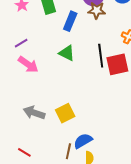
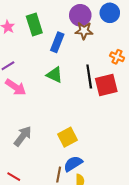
gray arrow: (34, 113) -> (23, 136), turned 110
yellow square: (65, 113) -> (68, 137), moved

